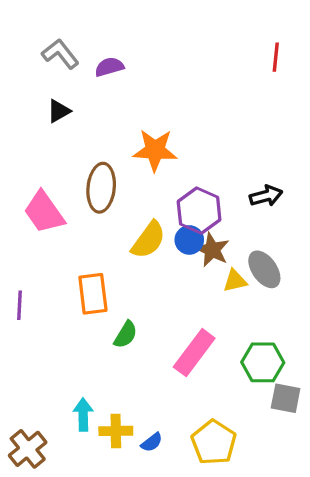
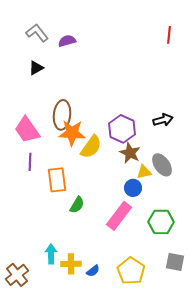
orange star: (155, 150) -> (72, 133), moved
blue circle: (189, 240) -> (133, 188), moved
purple line: (20, 305) -> (30, 162), moved
gray square: (286, 398) -> (175, 262), moved

